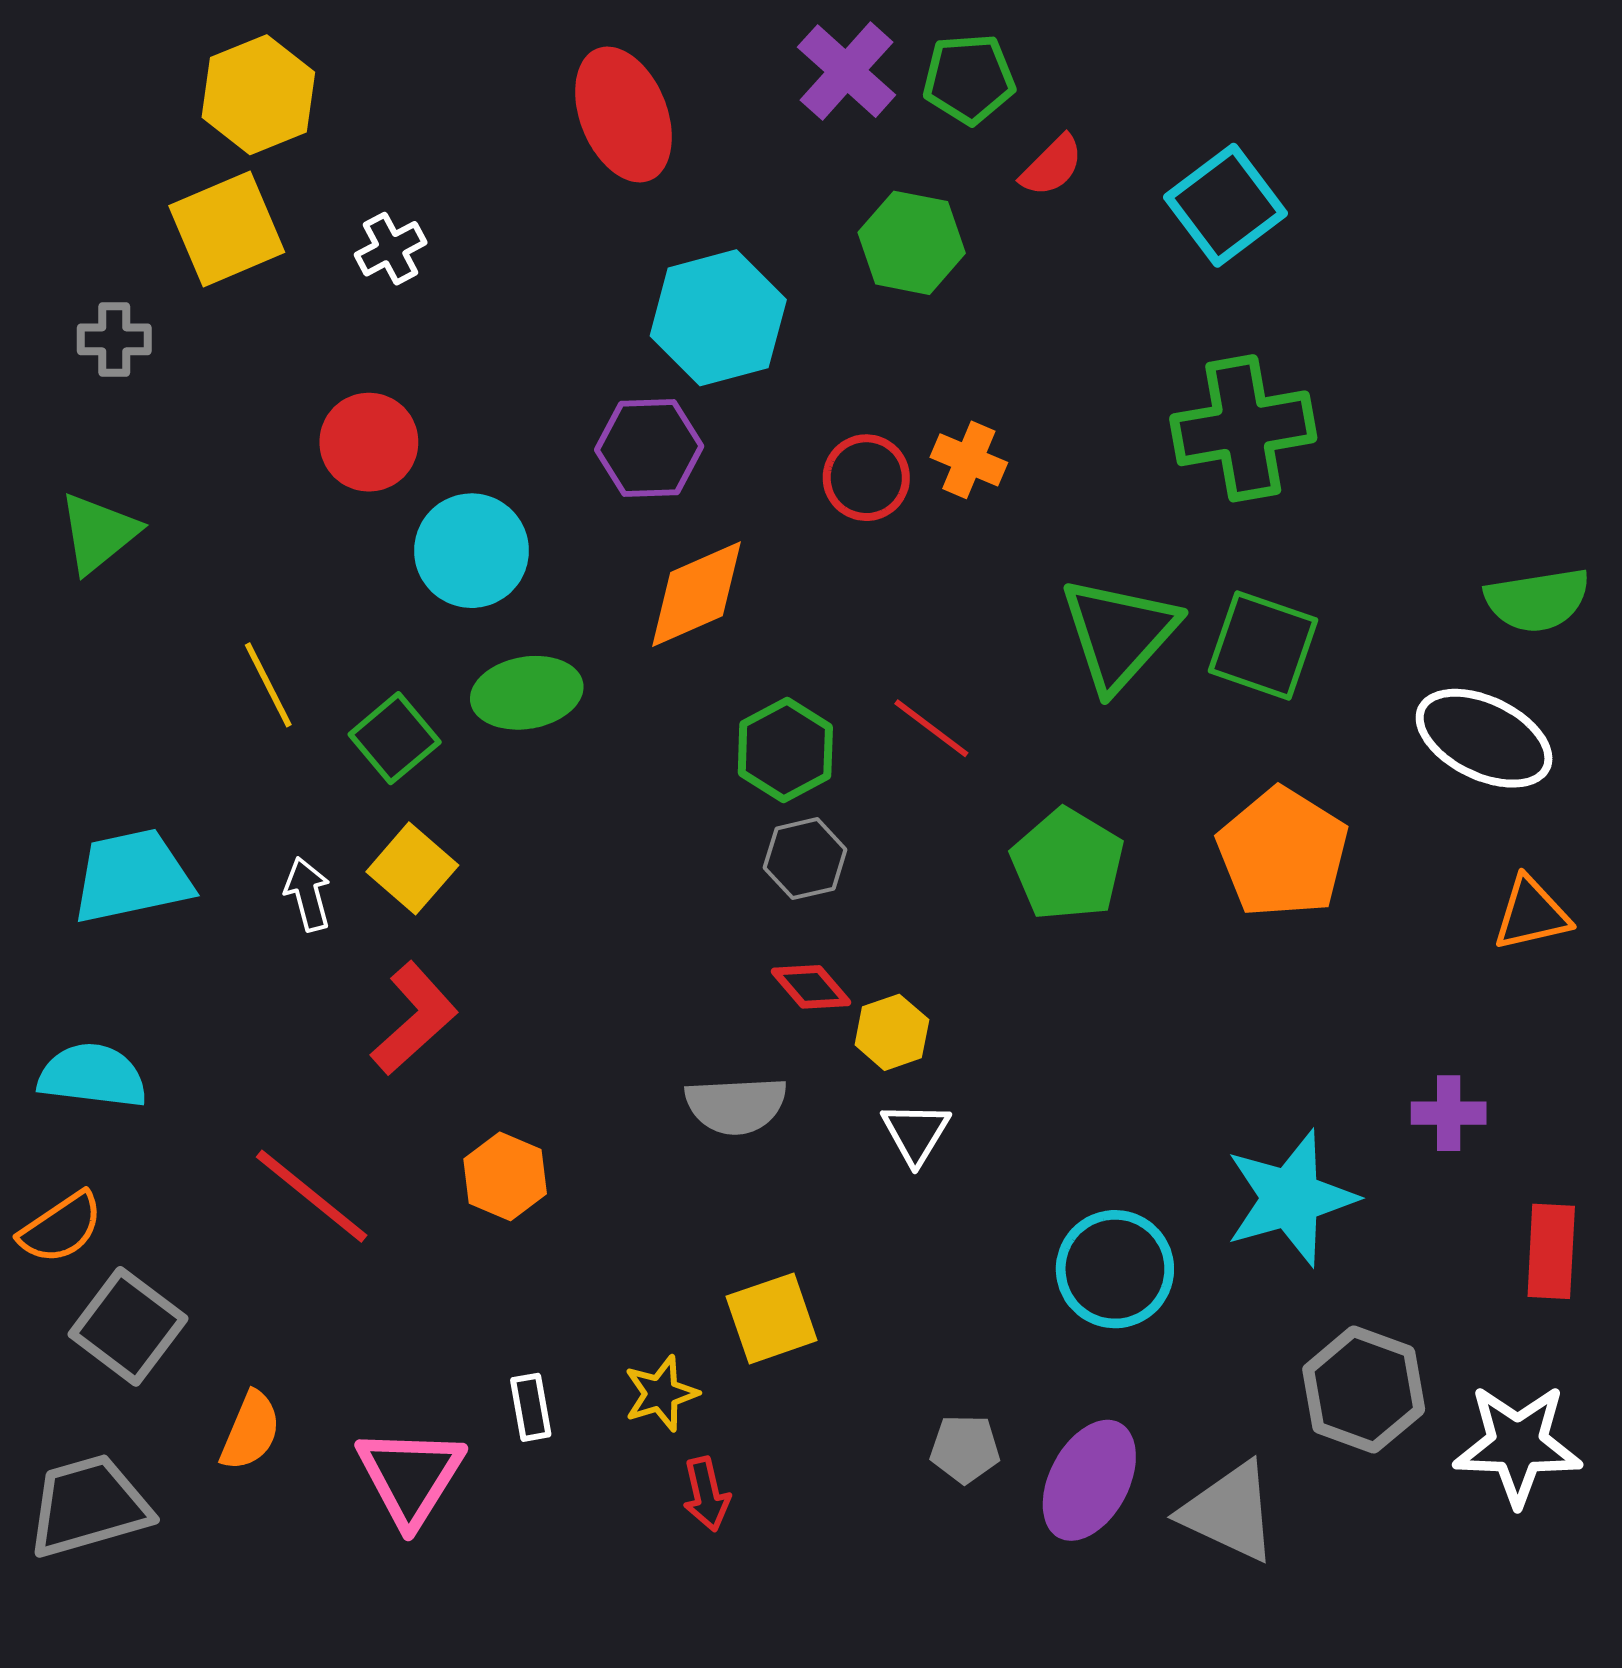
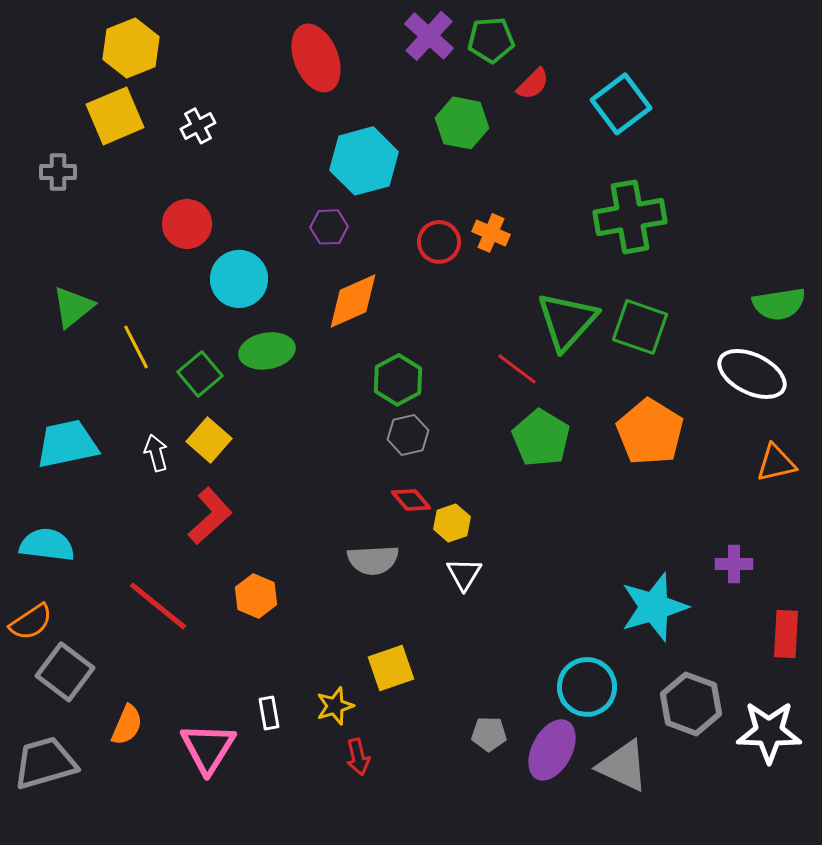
purple hexagon: (649, 448) -> (329, 227), size x0.7
green triangle: (98, 533) -> (73, 307), moved
red line: (931, 728) -> (517, 369), moved
cyan circle: (1115, 1269) -> (587, 687), moved

